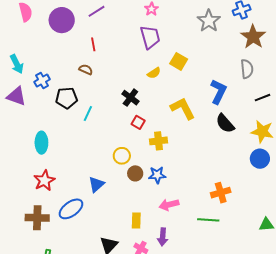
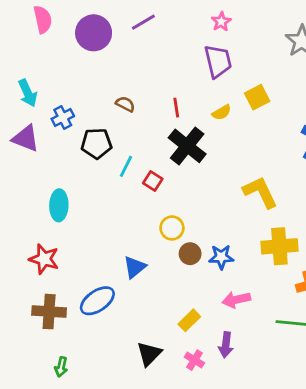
red line: (93, 44) -> (176, 108), moved
yellow square: (179, 61) -> (257, 97), turned 30
black cross: (130, 98) -> (187, 146), size x1.5
yellow L-shape: (183, 108) -> (260, 192), moved
red square: (138, 122) -> (153, 181), moved
yellow cross: (158, 141) -> (279, 246), moved, size x1.4
red star: (44, 181) -> (44, 259), moved, turned -30
yellow rectangle: (136, 220) -> (189, 320), turned 42

